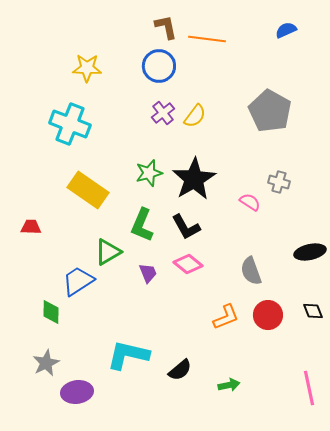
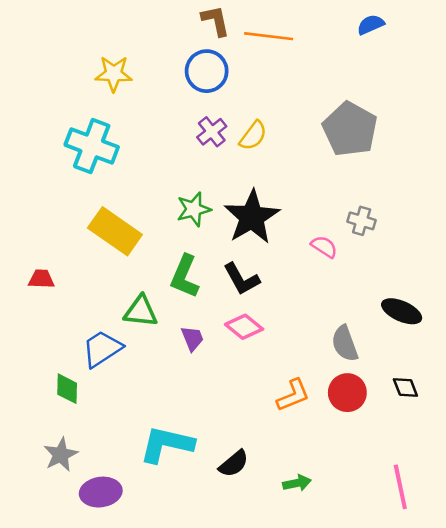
green triangle: (108, 252) -> (141, 311), turned 36
black ellipse: (310, 252) -> (402, 311), turned 36
gray semicircle: (251, 271) -> (345, 344), moved

